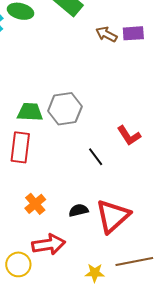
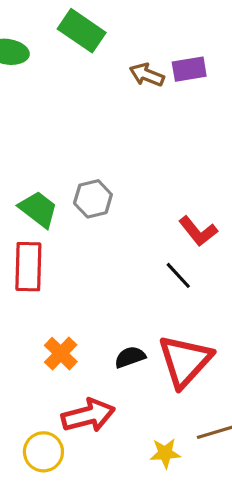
gray hexagon: (65, 109) -> (93, 199), size x0.7
green trapezoid: (30, 112) -> (38, 209), turned 40
black line: (96, 157) -> (178, 275), moved

